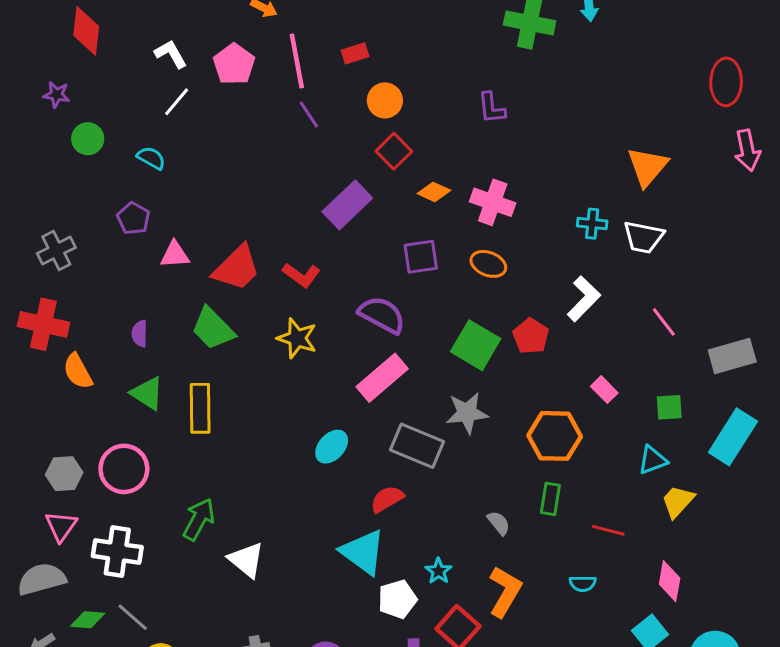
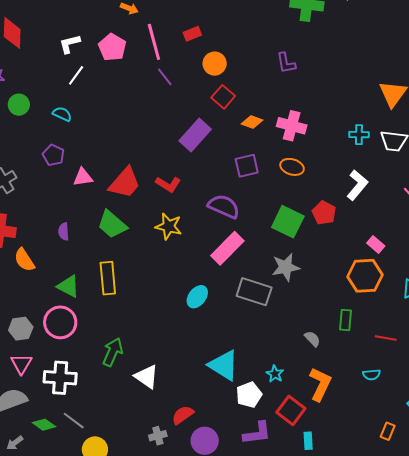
white L-shape: (171, 54) -> (70, 44), turned -70
green triangle: (147, 393) -> (68, 286), moved
orange hexagon: (555, 436) -> (365, 276), moved
red semicircle: (387, 499) -> (183, 415), moved
green diamond: (88, 620) -> (44, 425), turned 35

